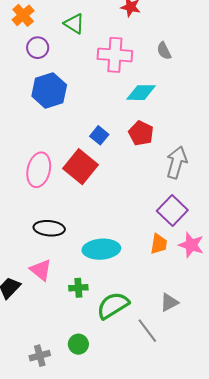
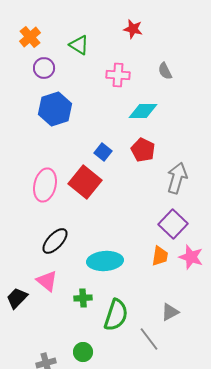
pink cross: (115, 55) -> (118, 75), size x0.7
black ellipse: (49, 228) -> (55, 241), turned -52
green semicircle: (113, 305) -> (116, 315), turned 140

